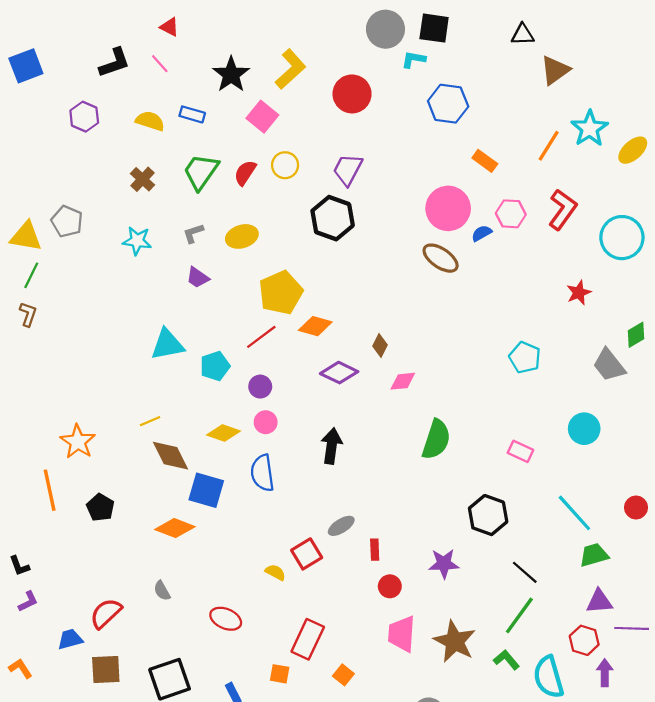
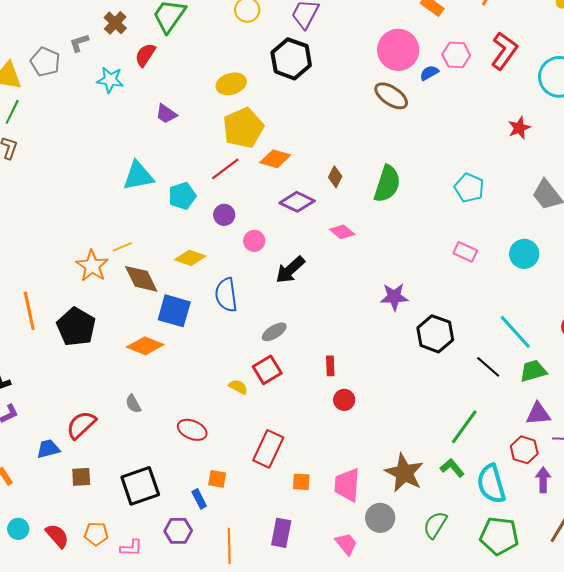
red semicircle: (245, 173) -> (145, 55), moved
gray L-shape: (193, 233) -> (79, 43), moved
yellow ellipse: (242, 236) -> (231, 84), moved
pink diamond: (403, 381) -> (342, 232), moved, turned 45
pink circle: (266, 422) -> (254, 241), moved
green semicircle: (436, 439) -> (387, 184), moved
orange star: (78, 442) -> (92, 266), moved
black arrow: (331, 446) -> (290, 270), turned -140
pink rectangle: (520, 451) -> (465, 252), moved
black pentagon: (100, 508) -> (76, 327), size x1.5
gray ellipse: (341, 526) -> (274, 332), moved
purple star: (444, 564) -> (394, 297), moved
black line: (525, 572) -> (488, 367), moved
pink trapezoid: (402, 634) -> (347, 485), moved
brown star: (455, 641) -> (404, 473), moved
brown square: (106, 669) -> (81, 477), size x0.7
orange square: (280, 674) -> (217, 479), moved
orange square: (343, 675) -> (301, 482), turned -36

